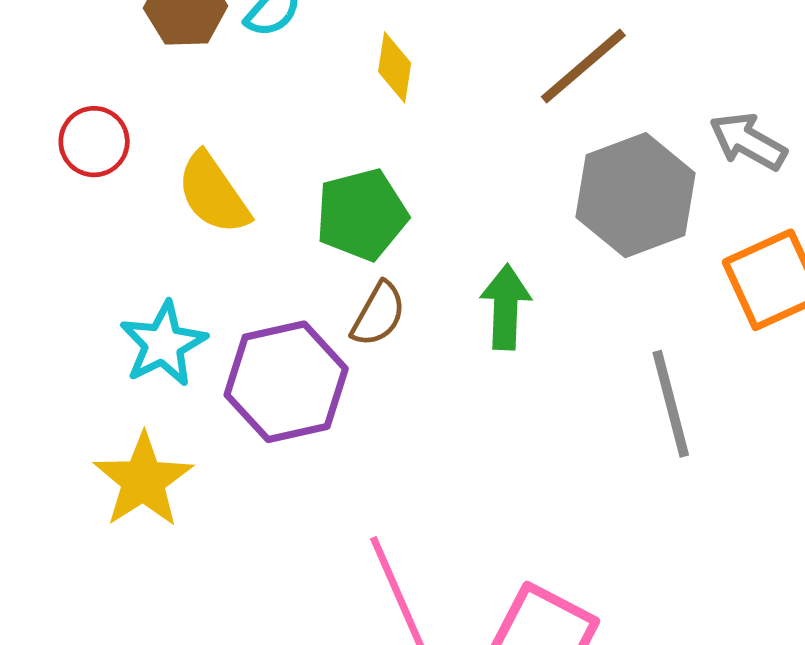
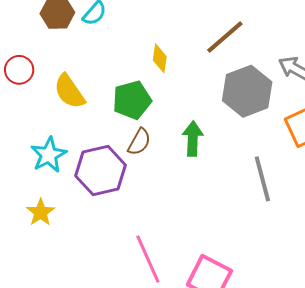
yellow diamond: (395, 67) -> (160, 58), moved
yellow star: (143, 480) -> (41, 212), size x0.7

